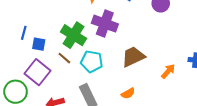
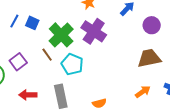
blue square: (39, 44) -> (32, 23), moved
brown trapezoid: (133, 57) -> (149, 58), moved
purple square: (37, 72) -> (18, 62), size x0.7

